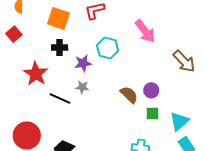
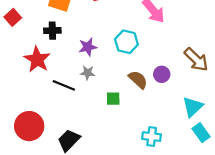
black cross: (60, 47) -> (52, 31), moved
cyan hexagon: (108, 48) -> (126, 42), moved
brown arrow: (184, 61) -> (196, 60), moved
green square: (153, 113) -> (113, 99), moved

